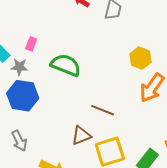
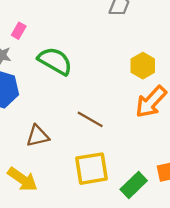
brown triangle: (81, 136) -> (38, 136), moved

